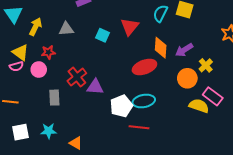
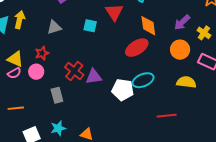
yellow arrow: (35, 27) -> (20, 20), moved
purple arrow: (184, 50) -> (182, 22), moved
yellow cross: (206, 65) -> (204, 33), moved
white pentagon: (121, 106) -> (123, 90), turned -30
yellow semicircle: (199, 106) -> (186, 82), moved
red line: (139, 127) -> (167, 116), moved

